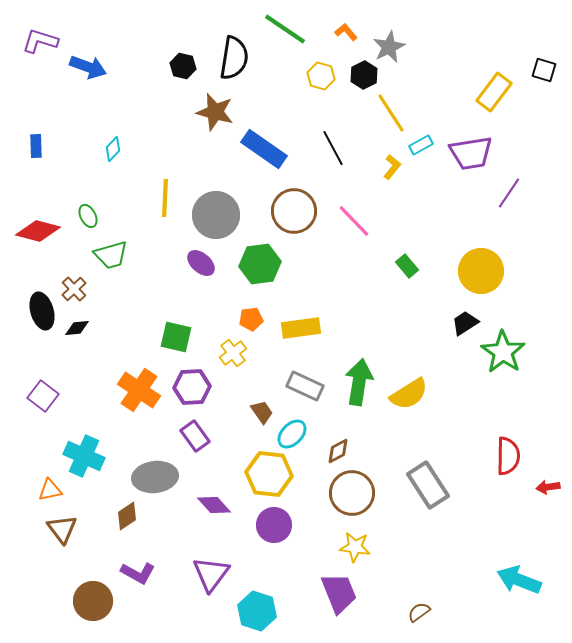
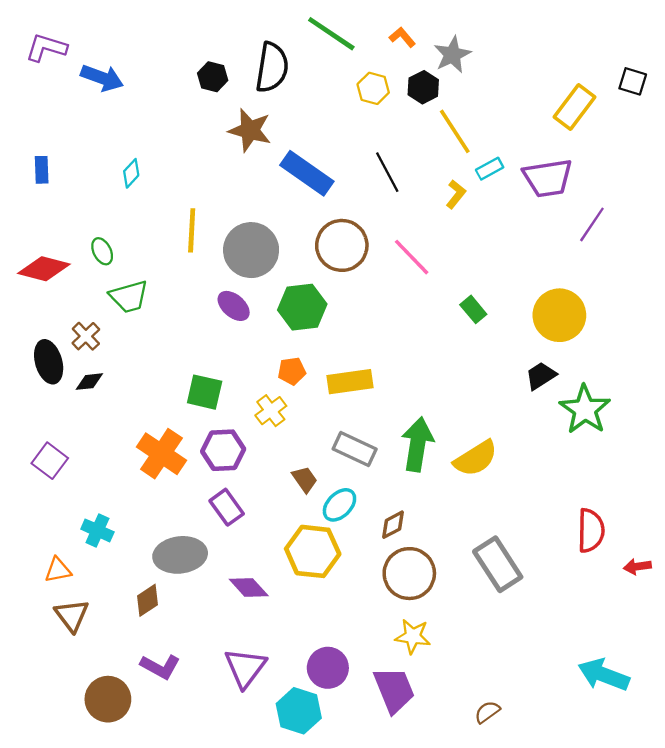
cyan cross: (84, 456) -> (97, 530), size x0.7
purple circle: (274, 525) -> (328, 668), moved

